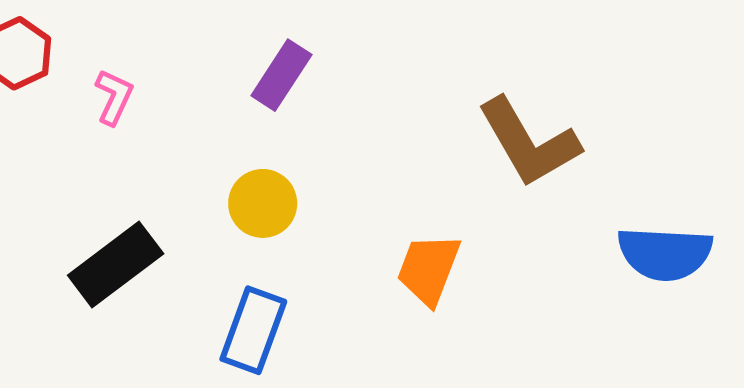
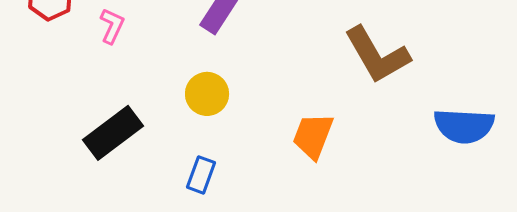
blue rectangle: (253, 330) -> (201, 175), size x0.7

